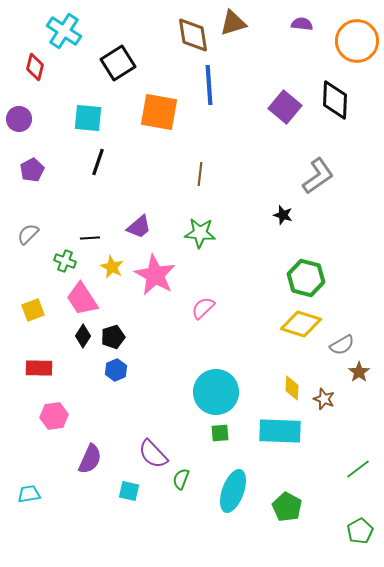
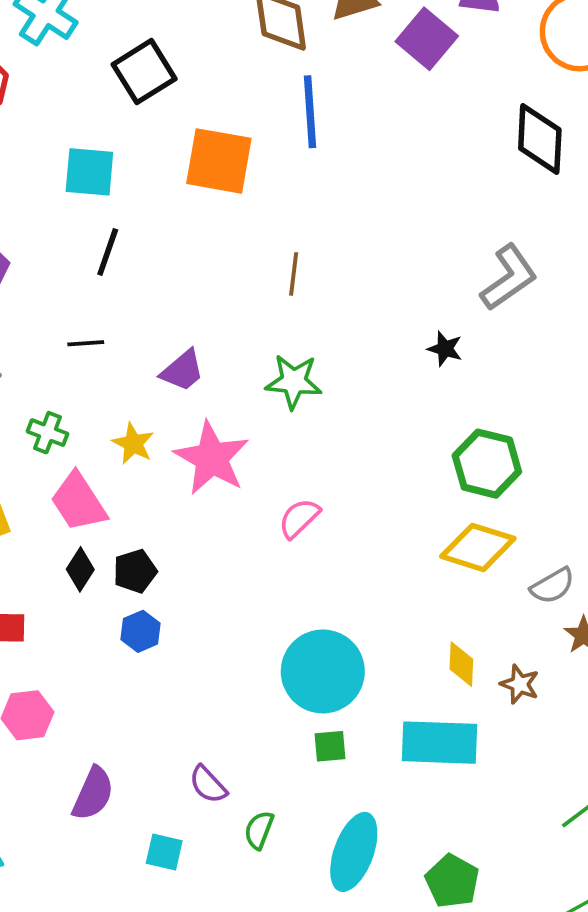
purple square: (285, 107) -> (427, 39), moved
black line: (90, 238) -> (86, 343), moved
purple semicircle: (153, 454) -> (208, 784), size x0.7

